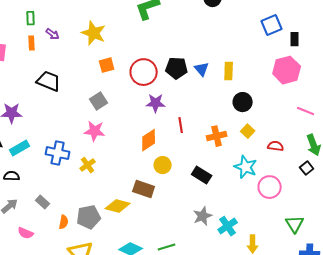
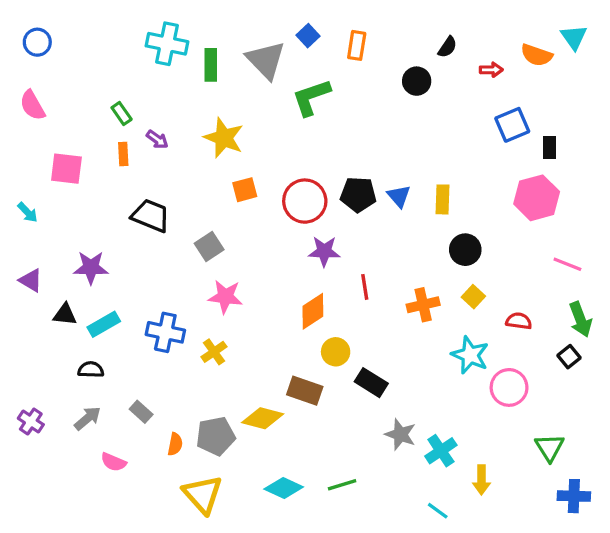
green rectangle: (31, 18) -> (122, 113), turned -32
gray square: (99, 101) -> (209, 246), moved
black rectangle: (202, 175) -> (371, 383), moved
gray star: (203, 216) -> (400, 434), turned -30

